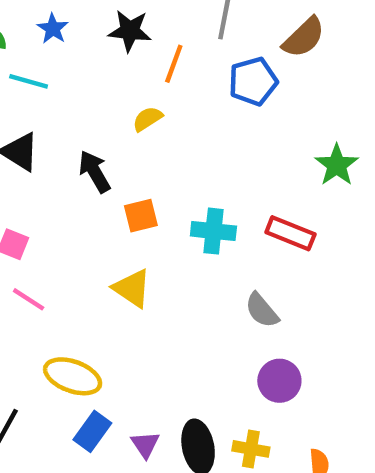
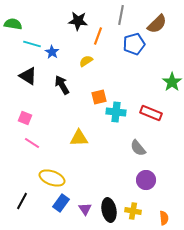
blue star: (53, 29) -> (52, 52), moved
orange square: (141, 216) -> (99, 97), moved
yellow triangle: (132, 288) -> (79, 138), turned -36

